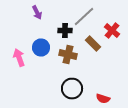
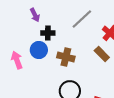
black cross: (65, 30) -> (48, 33), moved
brown rectangle: (93, 44) -> (102, 54), moved

